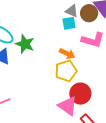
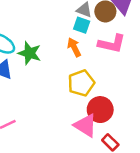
cyan square: (69, 23) -> (82, 25), turned 32
orange arrow: (67, 54) -> (74, 47), moved, turned -140

